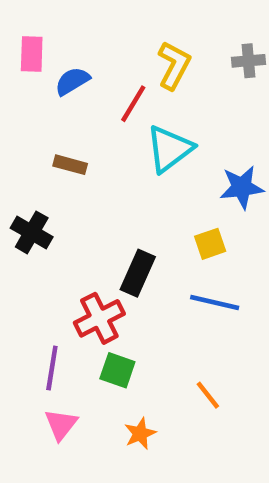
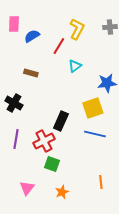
cyan triangle: (169, 149) -> (75, 66), size x0.6
yellow square: (210, 244) -> (93, 108), size x1.5
purple line: (52, 368) -> (16, 139), moved
orange line: (208, 395) -> (101, 182), moved, turned 32

